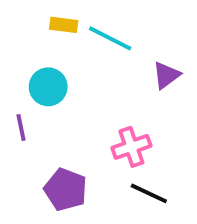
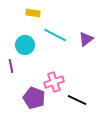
cyan line: (110, 38) -> (55, 35), moved
pink cross: (131, 147) -> (54, 82), moved

